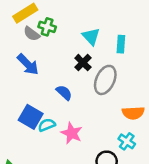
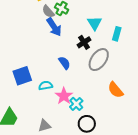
blue arrow: (28, 64) -> (54, 27), moved
orange semicircle: (133, 113) -> (115, 90), turned 42
blue square: (31, 117) -> (22, 76), moved, turned 30
cyan cross: (127, 141) -> (76, 104), moved

